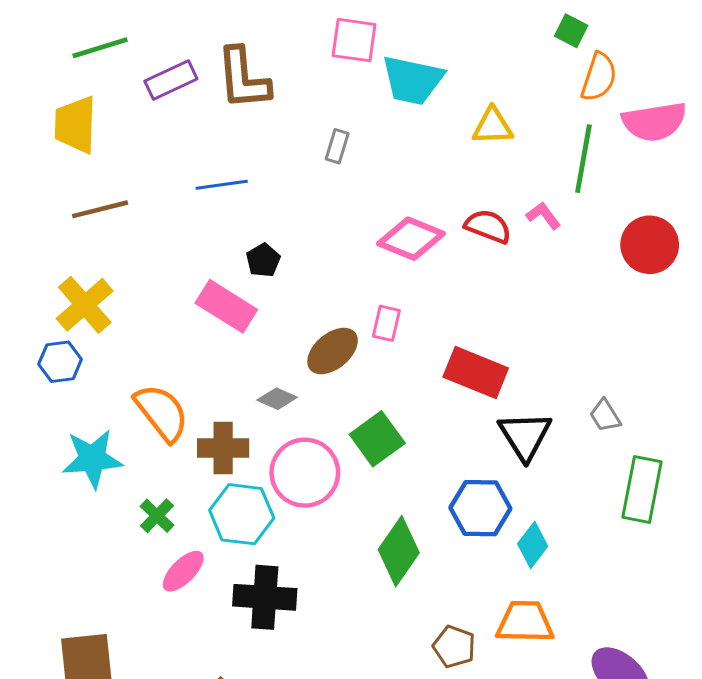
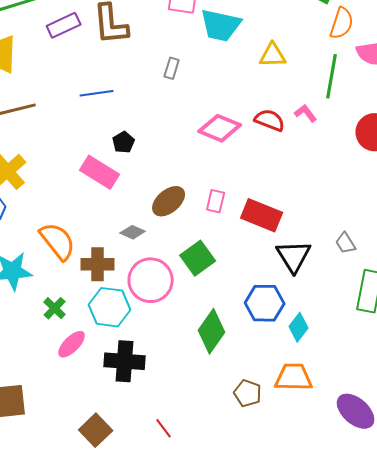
pink rectangle: (386, 323) -> (216, 201), moved

